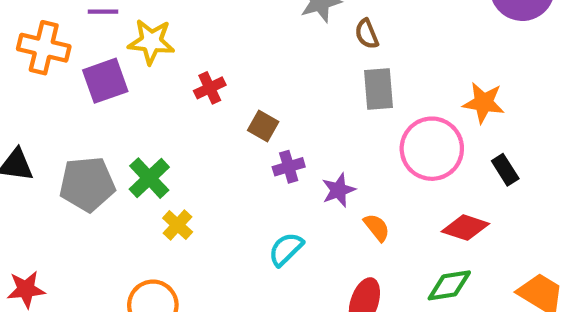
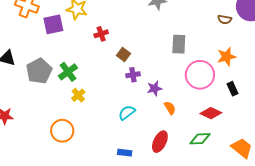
brown semicircle: (367, 34) -> (225, 19), moved, turned -64
orange star: (484, 103) -> (226, 57), turned -30
gray pentagon: (87, 184) -> (39, 71), turned -30

